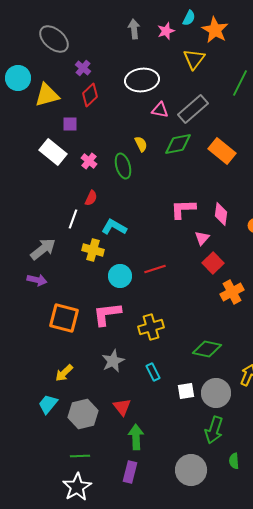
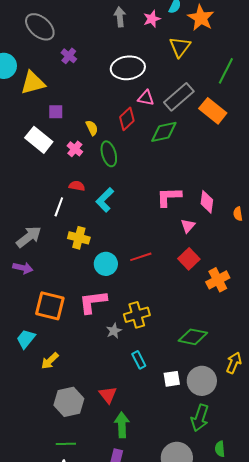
red diamond: (90, 95) -> (127, 119), moved
yellow semicircle: (141, 144) -> (92, 128), moved
orange rectangle: (222, 151) -> (213, 111), moved
red semicircle: (91, 198) -> (77, 186), turned -105
cyan L-shape: (114, 227) -> (105, 200), moved, turned -75
red square: (213, 263) -> (189, 259), moved
gray star: (113, 361) -> (114, 331), moved, size x0.7
cyan trapezoid: (48, 404) -> (26, 339), moved

